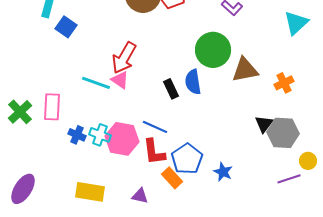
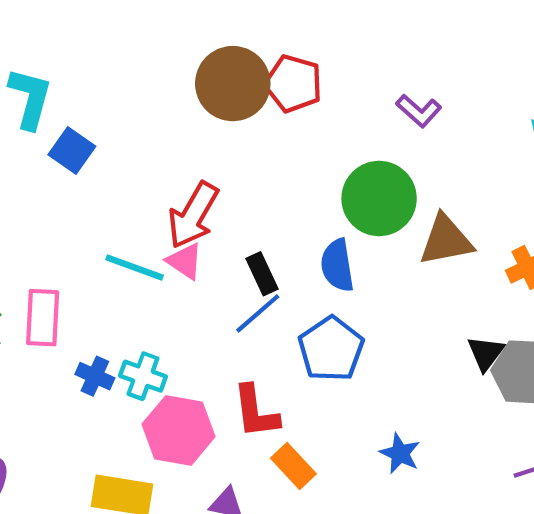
black rectangle: (171, 89) -> (262, 274), moved
blue line: (155, 127) -> (258, 313), moved, turned -65
pink hexagon: (122, 139) -> (178, 430), moved
blue pentagon: (187, 159) -> (331, 349), moved

